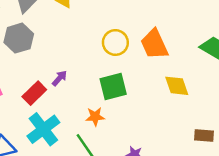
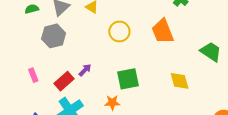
yellow circle: (115, 43) -> (119, 31), moved
orange trapezoid: (154, 44) -> (163, 31), moved

